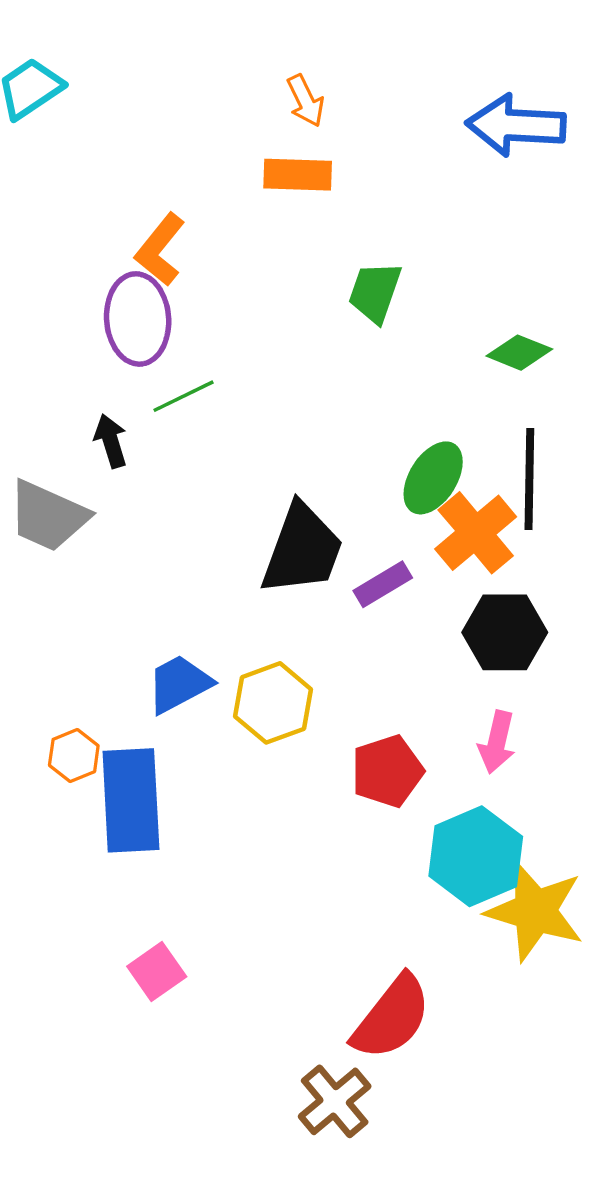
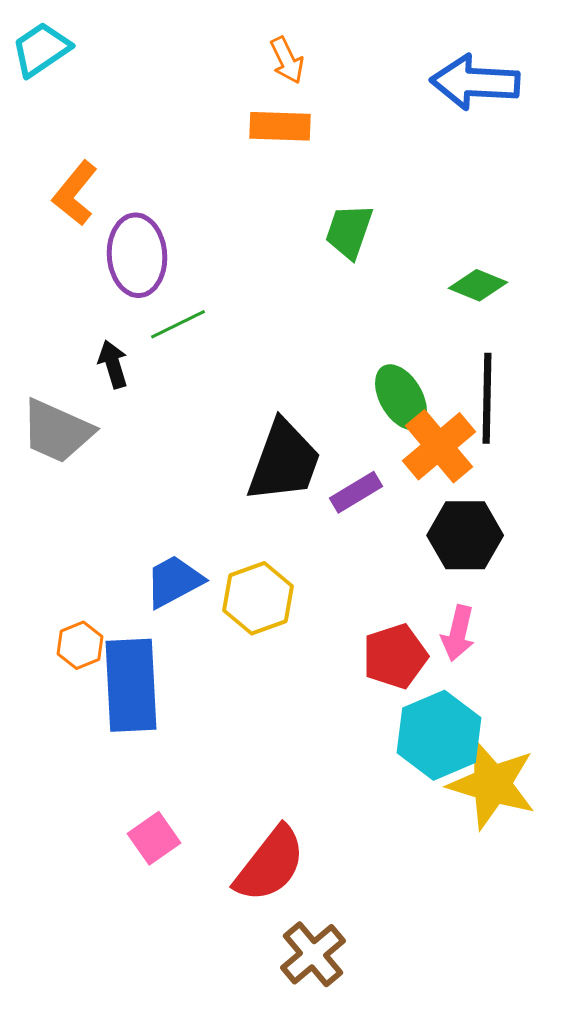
orange L-shape: (160, 250) -> (75, 193), moved
green ellipse: (433, 478) -> (401, 397), turned -62
red pentagon: (387, 771) -> (395, 656), moved
red semicircle: (392, 1017) -> (270, 864), moved

